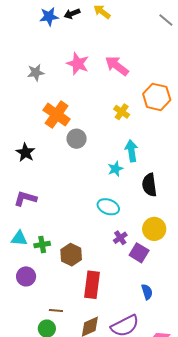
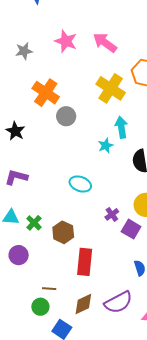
yellow cross: (122, 112) -> (111, 88), size x1.8
cyan ellipse: (108, 207) -> (80, 184), moved
green cross: (42, 245) -> (34, 223), turned -35

